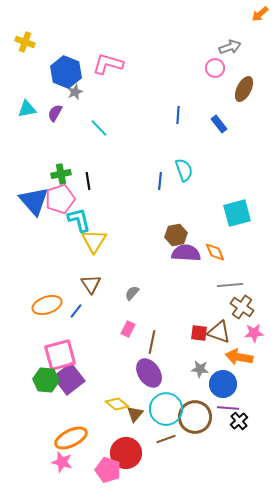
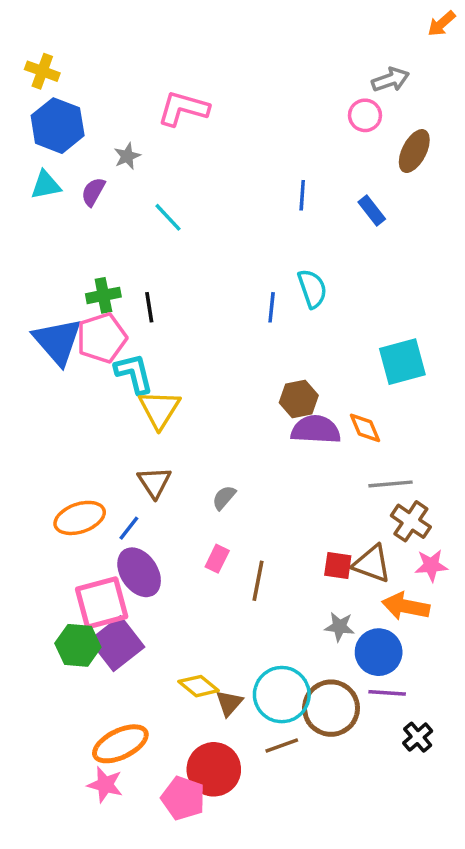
blue hexagon: (66, 72) -> (58, 126), moved
purple ellipse: (149, 373) -> (139, 572), moved
black cross: (239, 421) -> (418, 737), moved

